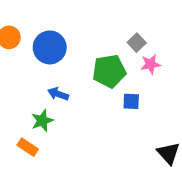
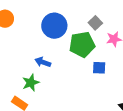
gray square: (137, 43) -> (95, 23), moved
blue circle: (50, 47) -> (54, 26), moved

